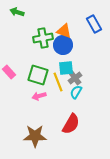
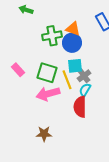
pink arrow: (39, 96) -> (48, 94), size x1.6
red semicircle: (71, 124) -> (80, 107), moved, turned 150
brown star: (35, 136) -> (44, 134), size x0.7

